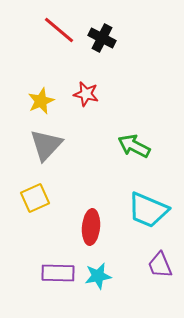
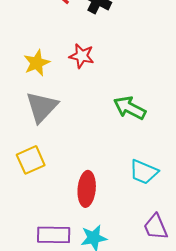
cyan trapezoid: (148, 210) -> (144, 172), size x0.7

